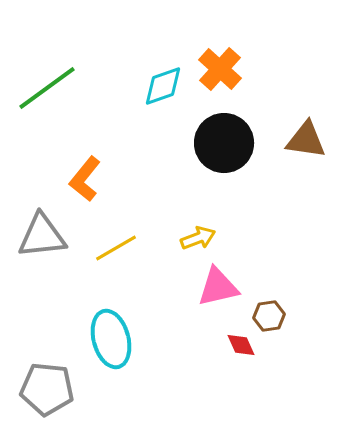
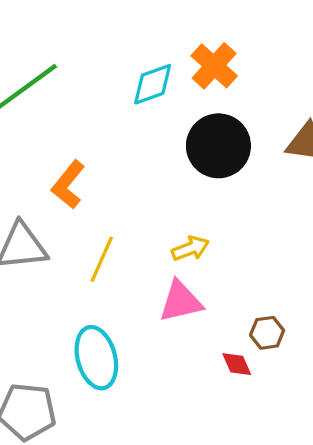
yellow line: (116, 248) -> (102, 259), turned -36
pink triangle: (218, 287) -> (181, 301), moved

